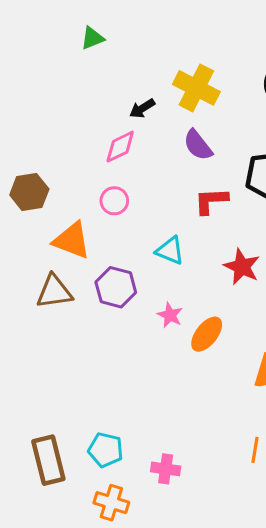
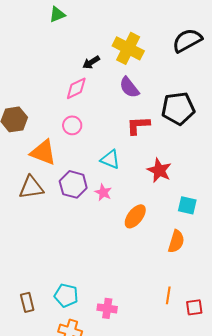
pink star: (170, 315) -> (103, 192), moved
brown rectangle: (48, 460) -> (27, 302), size x0.6

